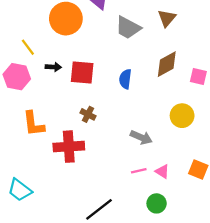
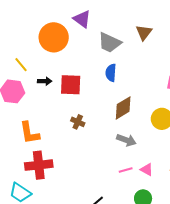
brown diamond: (167, 64) -> (123, 108), moved
blue semicircle: (125, 79) -> (111, 73), moved
red cross: (69, 147) -> (39, 165), moved

